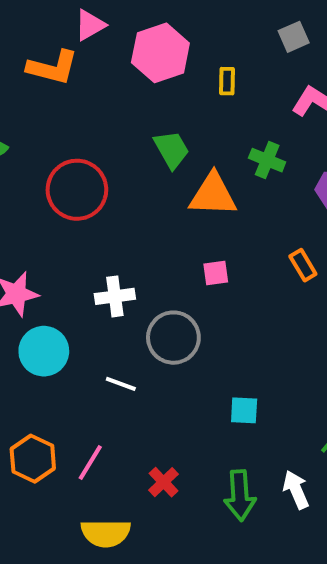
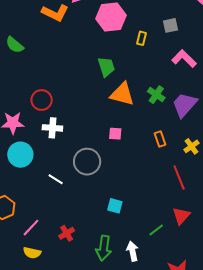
gray square: (294, 37) -> (170, 25), moved
green cross: (267, 160) -> (156, 95), moved
red circle: (77, 190) -> (42, 100), moved, size x0.7
white cross: (115, 296) -> (52, 128), moved
pink line: (90, 463) -> (31, 228), moved
yellow semicircle: (106, 533) -> (32, 253), size x0.7

